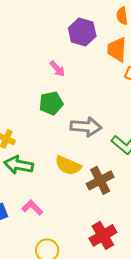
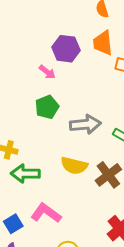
purple hexagon: (82, 32) -> (66, 49), moved
pink L-shape: (32, 208) -> (46, 213), size x1.4

